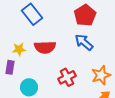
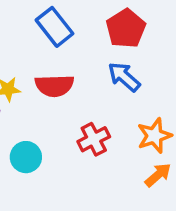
blue rectangle: (32, 14) -> (54, 27), moved

